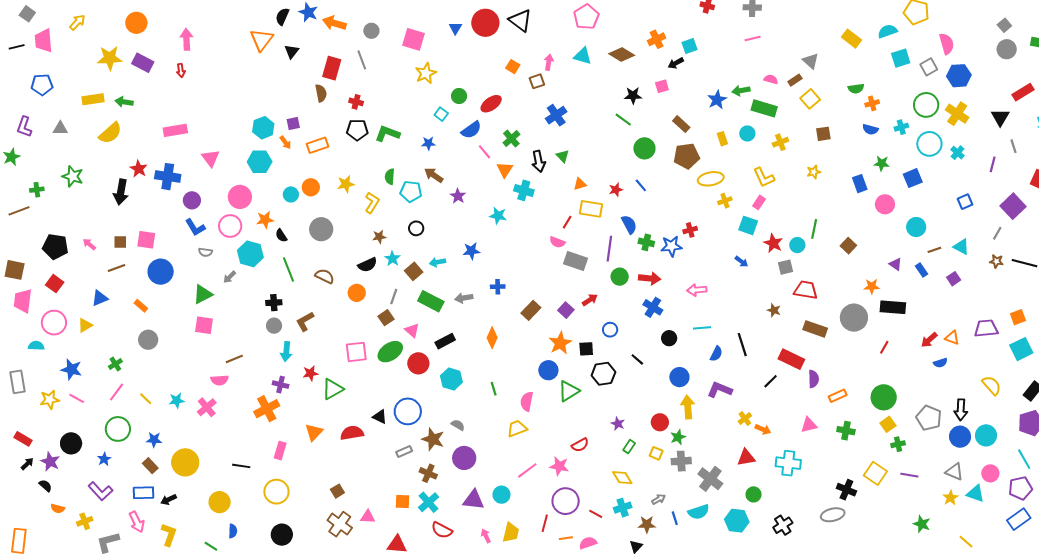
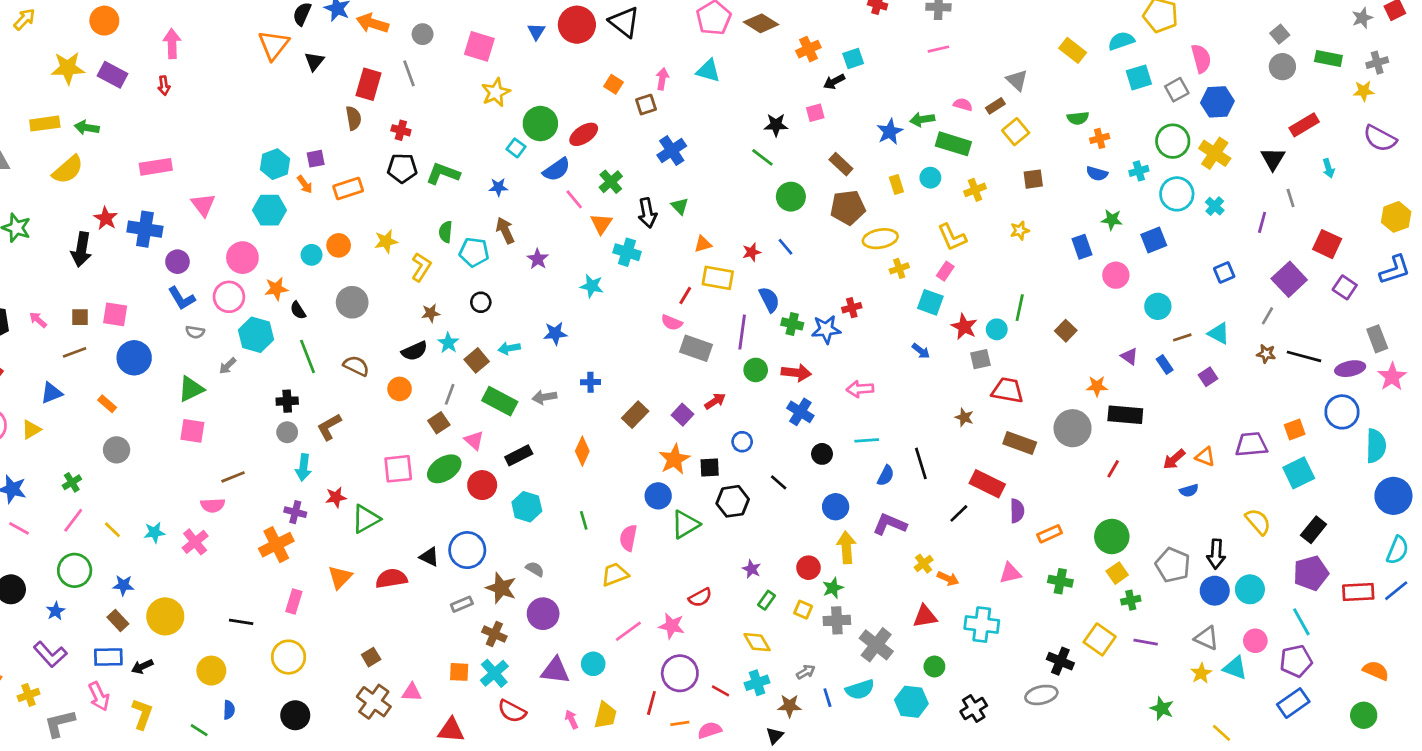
brown diamond: (622, 55) -> (761, 23), moved
green circle: (459, 96) -> (540, 124), size x1.6
brown arrow: (434, 175) -> (505, 230), turned 30

